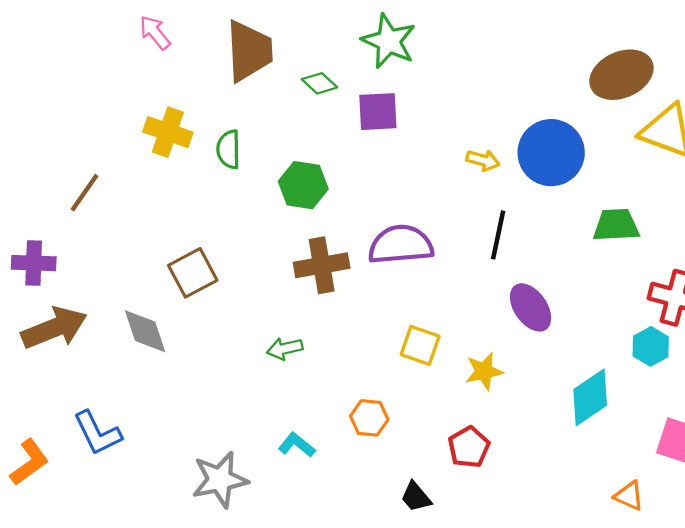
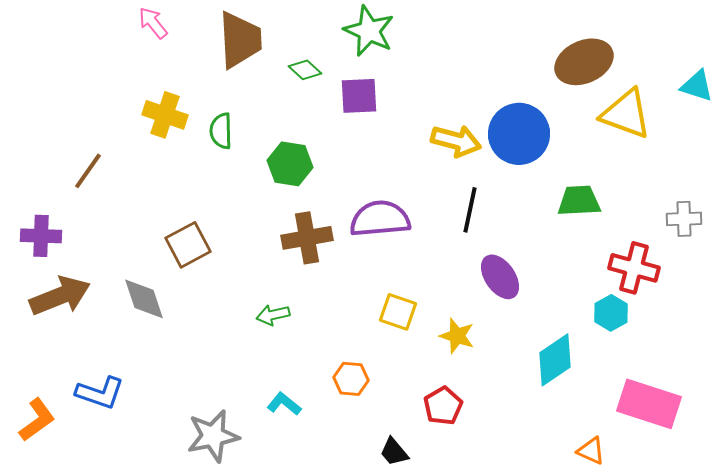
yellow arrow: (483, 160) -> (456, 141), size x1.6
yellow star: (484, 371) -> (457, 336), turned 30
blue L-shape: (98, 433) -> (100, 393), turned -45

